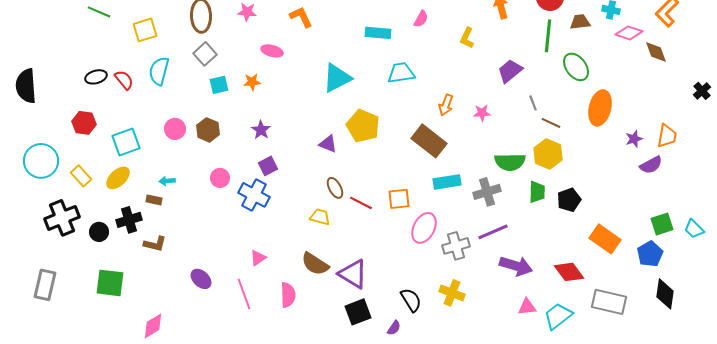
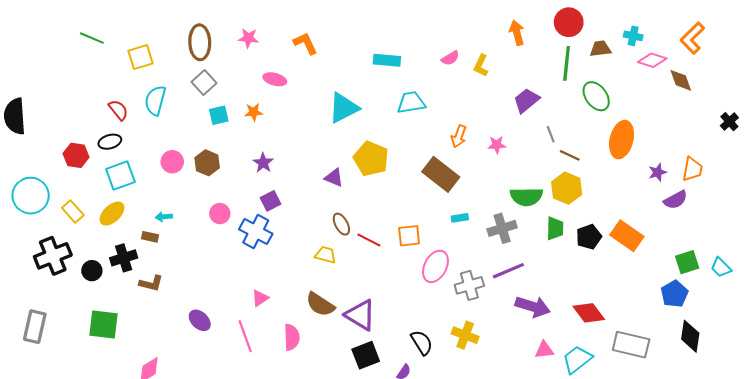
pink semicircle: (421, 19) -> (450, 58), moved, turned 30
black ellipse: (96, 77) -> (110, 142), moved
cyan rectangle: (447, 182) -> (460, 218), size x0.6
orange rectangle: (605, 239) -> (627, 236), moved

